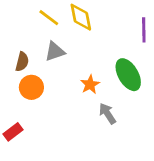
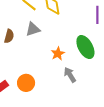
orange circle: (31, 87) -> (26, 83), moved

